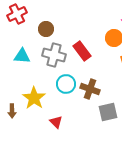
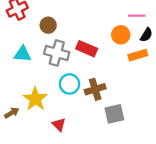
red rectangle: (82, 51) -> (87, 49), turned -30
brown cross: (90, 89) -> (95, 89), turned -36
brown arrow: (12, 111) -> (12, 113), turned -120

